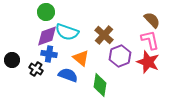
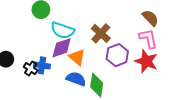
purple diamond: (47, 36) -> (62, 48), moved
blue cross: (49, 54) -> (42, 65), moved
blue semicircle: (68, 75) -> (76, 79), moved

